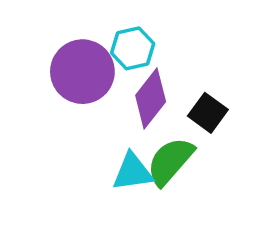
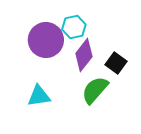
cyan triangle: (133, 172) -> (39, 96), moved

